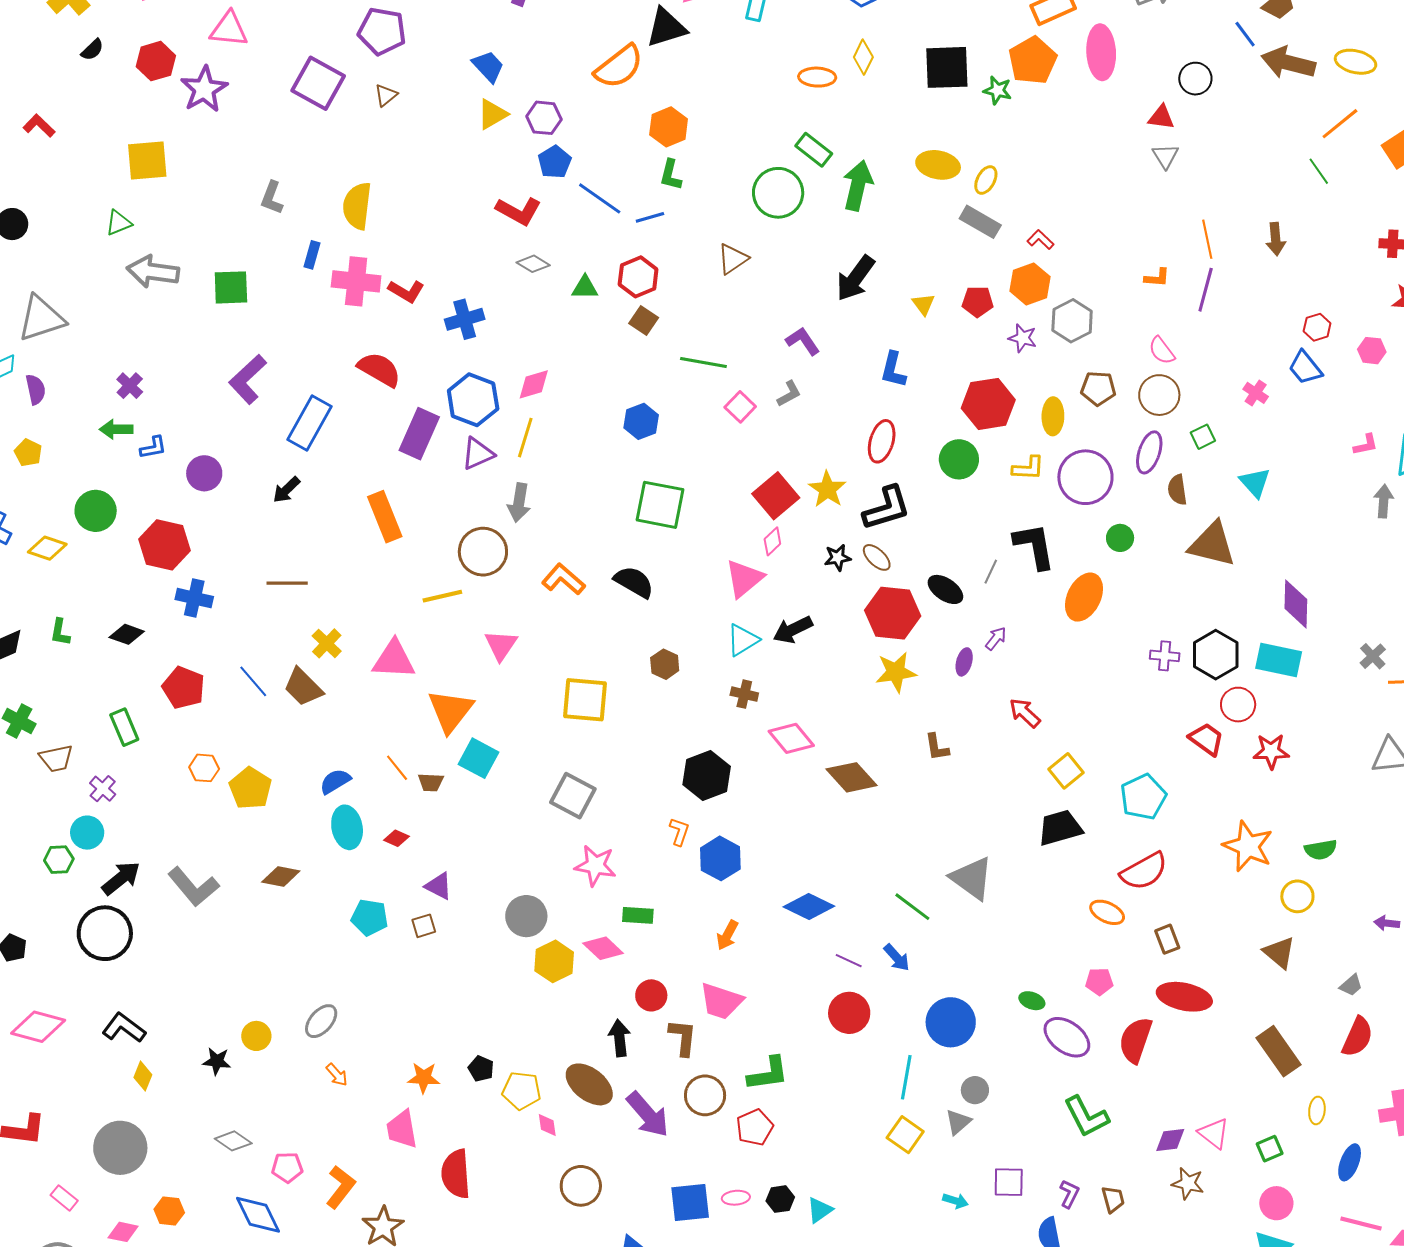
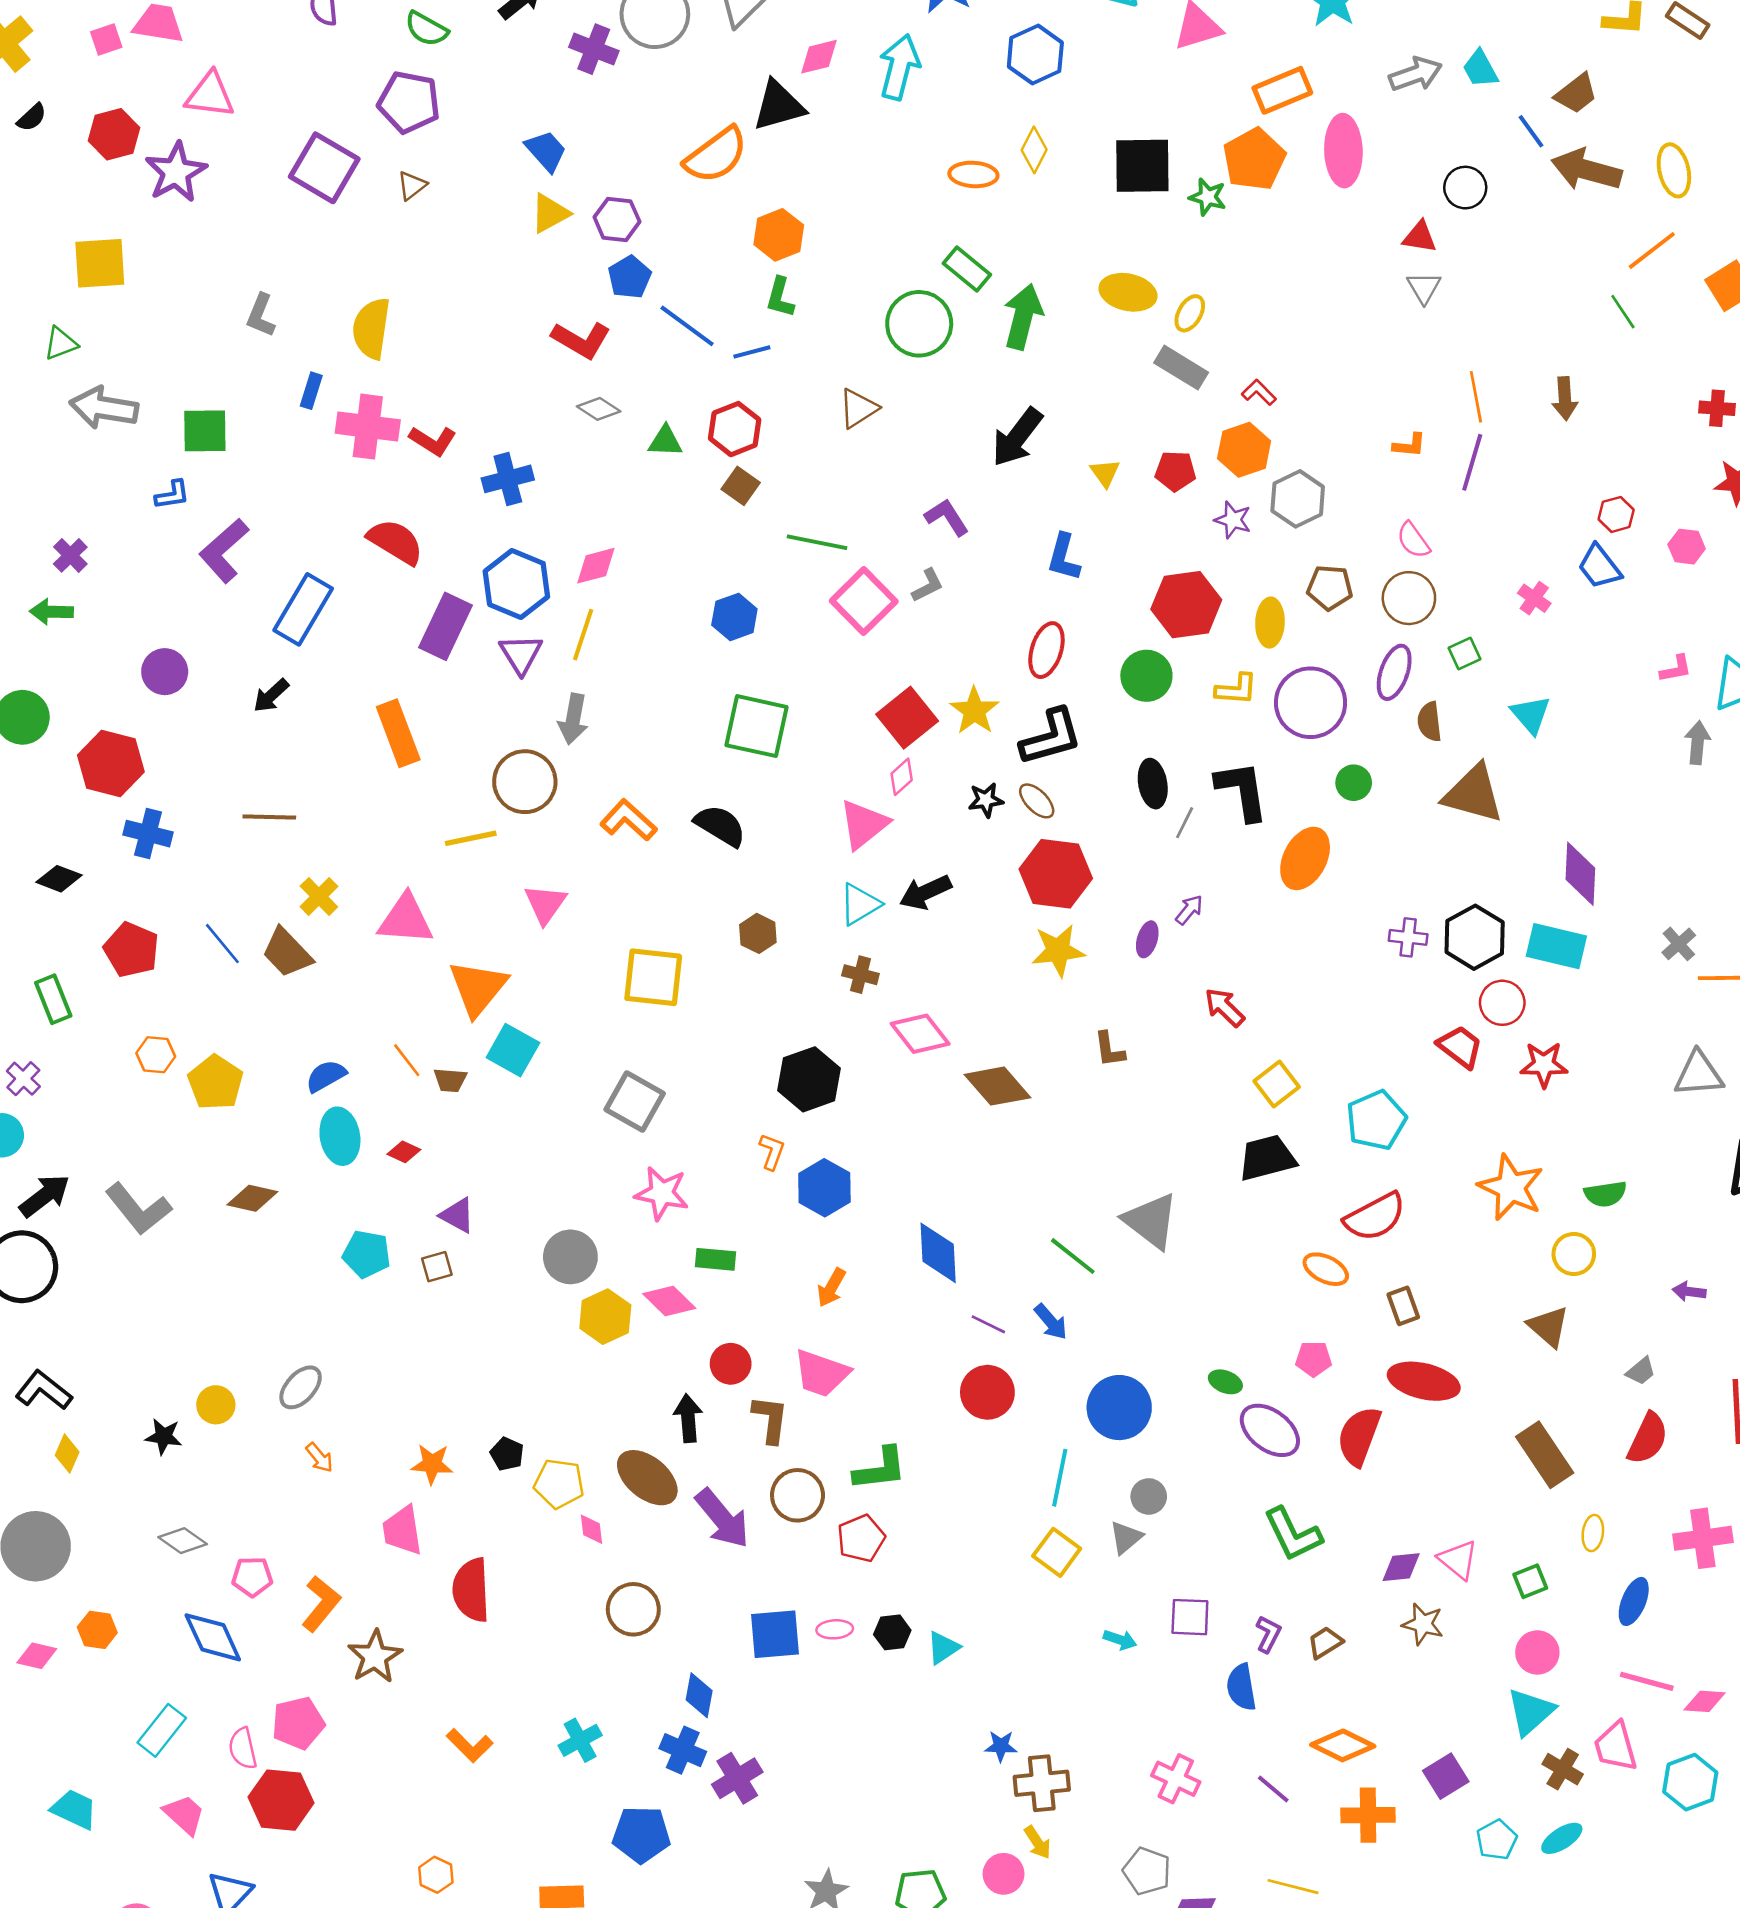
yellow ellipse: (1356, 62) -> (1674, 170), turned 63
pink square: (740, 407) -> (864, 601), size x1.6
blue L-shape: (153, 447) -> (172, 495), moved
purple triangle: (478, 454) -> (521, 654), turned -39
black ellipse: (945, 589) -> (1153, 784), moved, turned 45
blue diamond: (809, 906) -> (938, 1253), turned 60
brown trapezoid: (1113, 1199) -> (1325, 1642), turned -108

